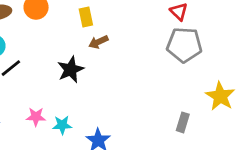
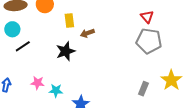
yellow rectangle: (86, 17) -> (69, 20), moved
gray rectangle: (183, 122) -> (143, 89), moved

